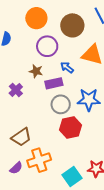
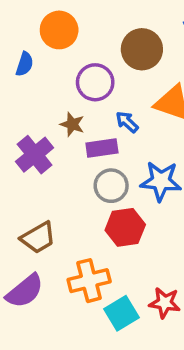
orange circle: (36, 18) -> (59, 30), moved
purple cross: (16, 90) -> (35, 155), size x1.5
orange cross: (39, 160) -> (89, 281), moved
purple semicircle: (16, 168) -> (25, 291), size x1.6

